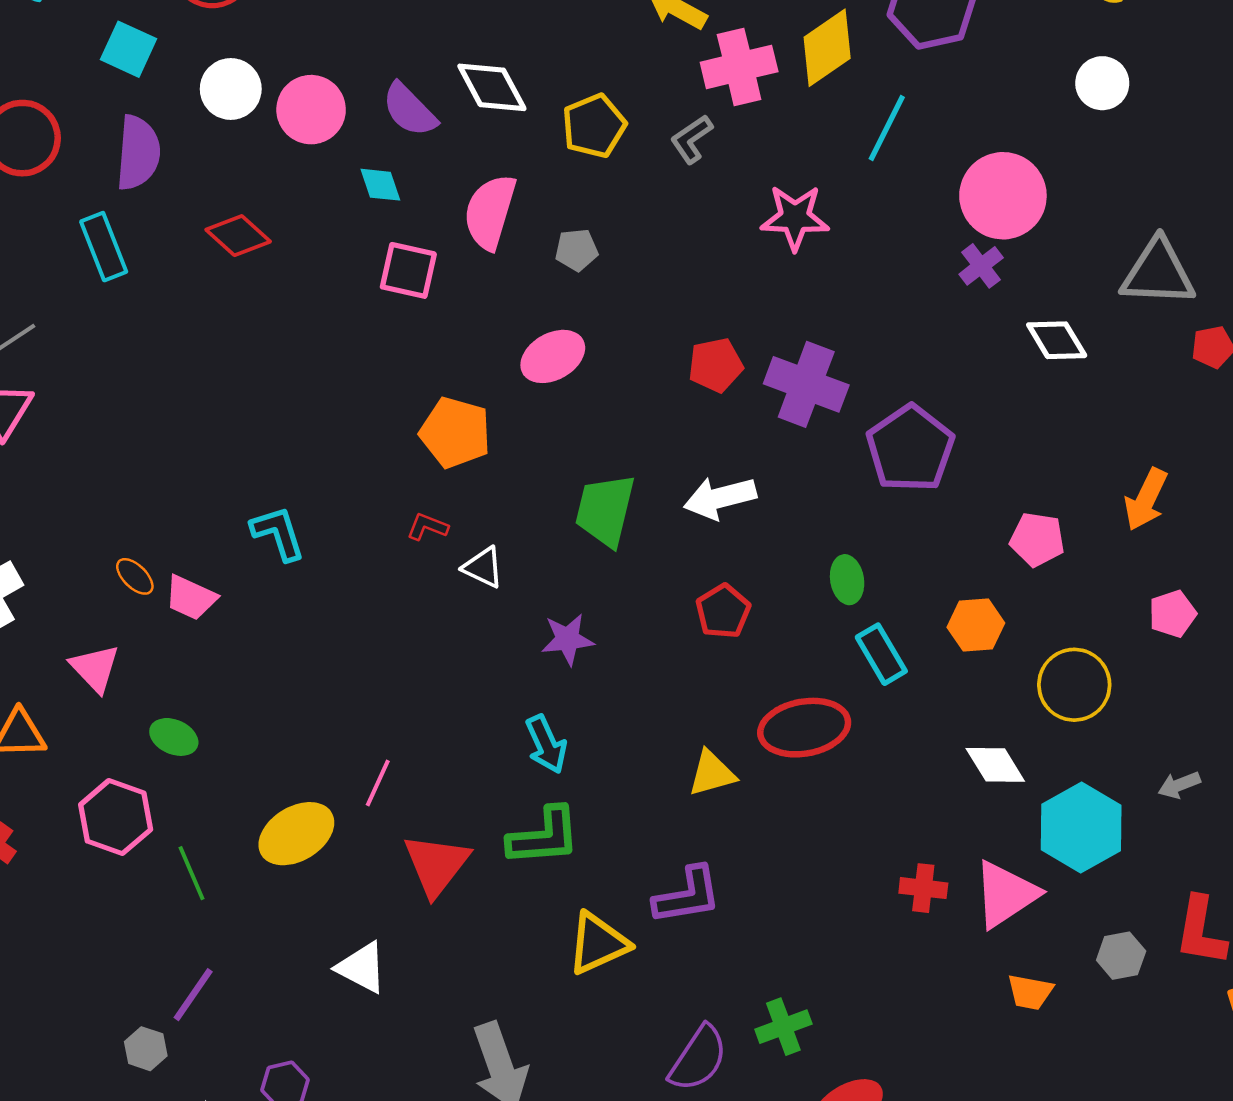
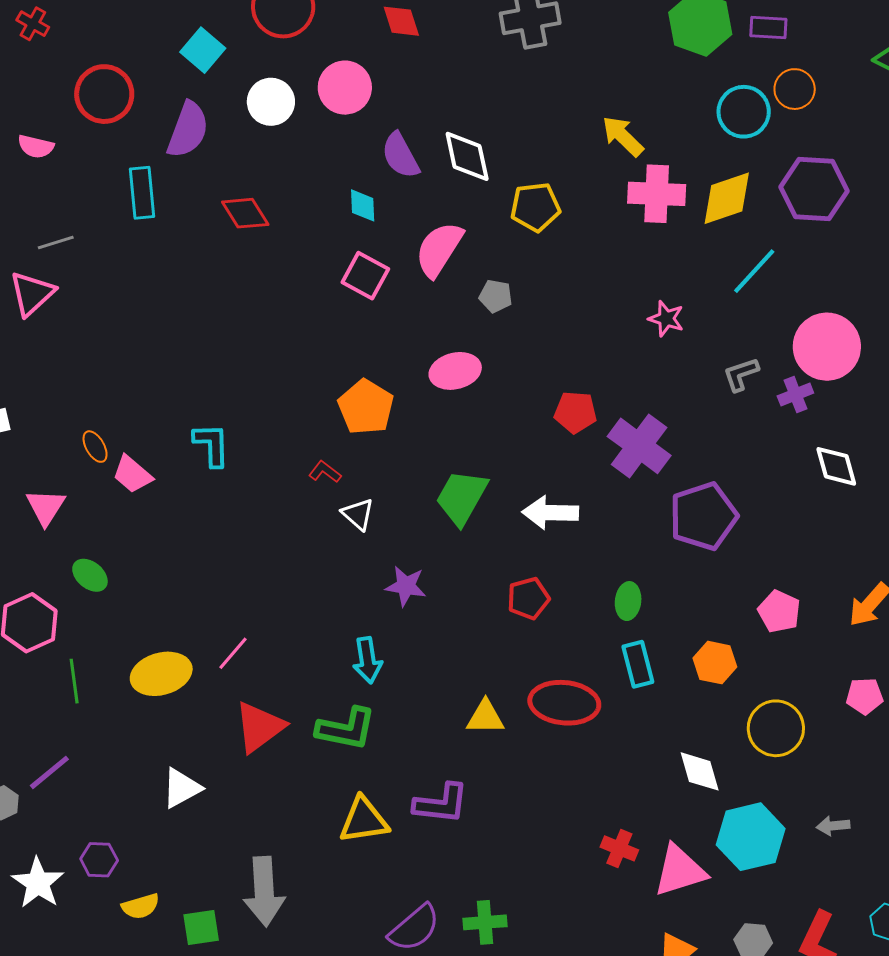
pink circle: (311, 110) -> (345, 88), moved
gray L-shape: (691, 139) -> (741, 374), moved
pink star: (795, 218) -> (666, 319), size x0.7
white triangle: (362, 968) -> (182, 788), turned 48

